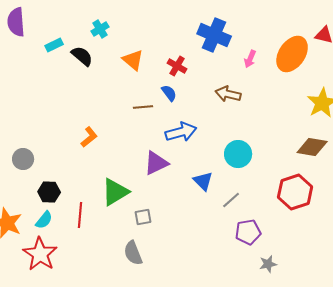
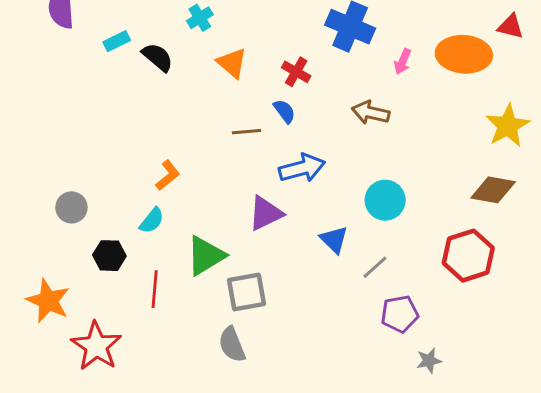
cyan cross: (100, 29) -> (200, 18), moved
orange ellipse: (292, 54) -> (464, 54), turned 60
gray square: (143, 217) -> (247, 292), size x1.6
cyan semicircle: (44, 220) -> (152, 221), moved

